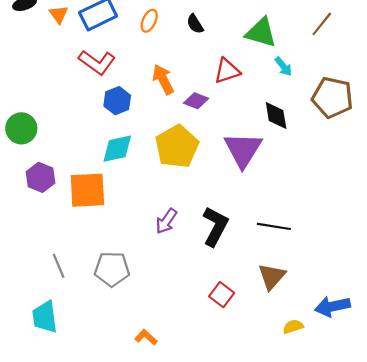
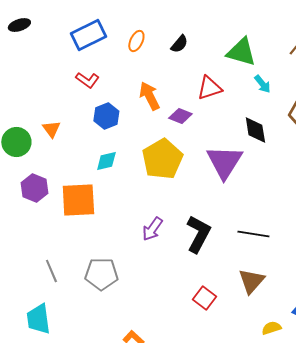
orange triangle: (59, 14) -> (51, 129), moved
black semicircle: (195, 24) -> (179, 44), turned -108
red L-shape: (97, 62) -> (87, 80), size x0.7
cyan diamond: (117, 149) -> (106, 161), size x0.7

